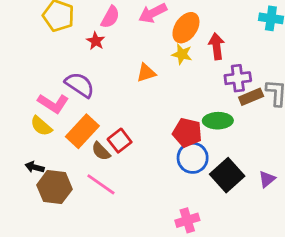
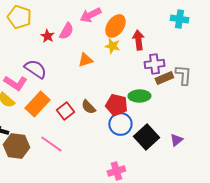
pink semicircle: (110, 17) -> (66, 31), moved
brown semicircle: (101, 151) -> (88, 107), moved

